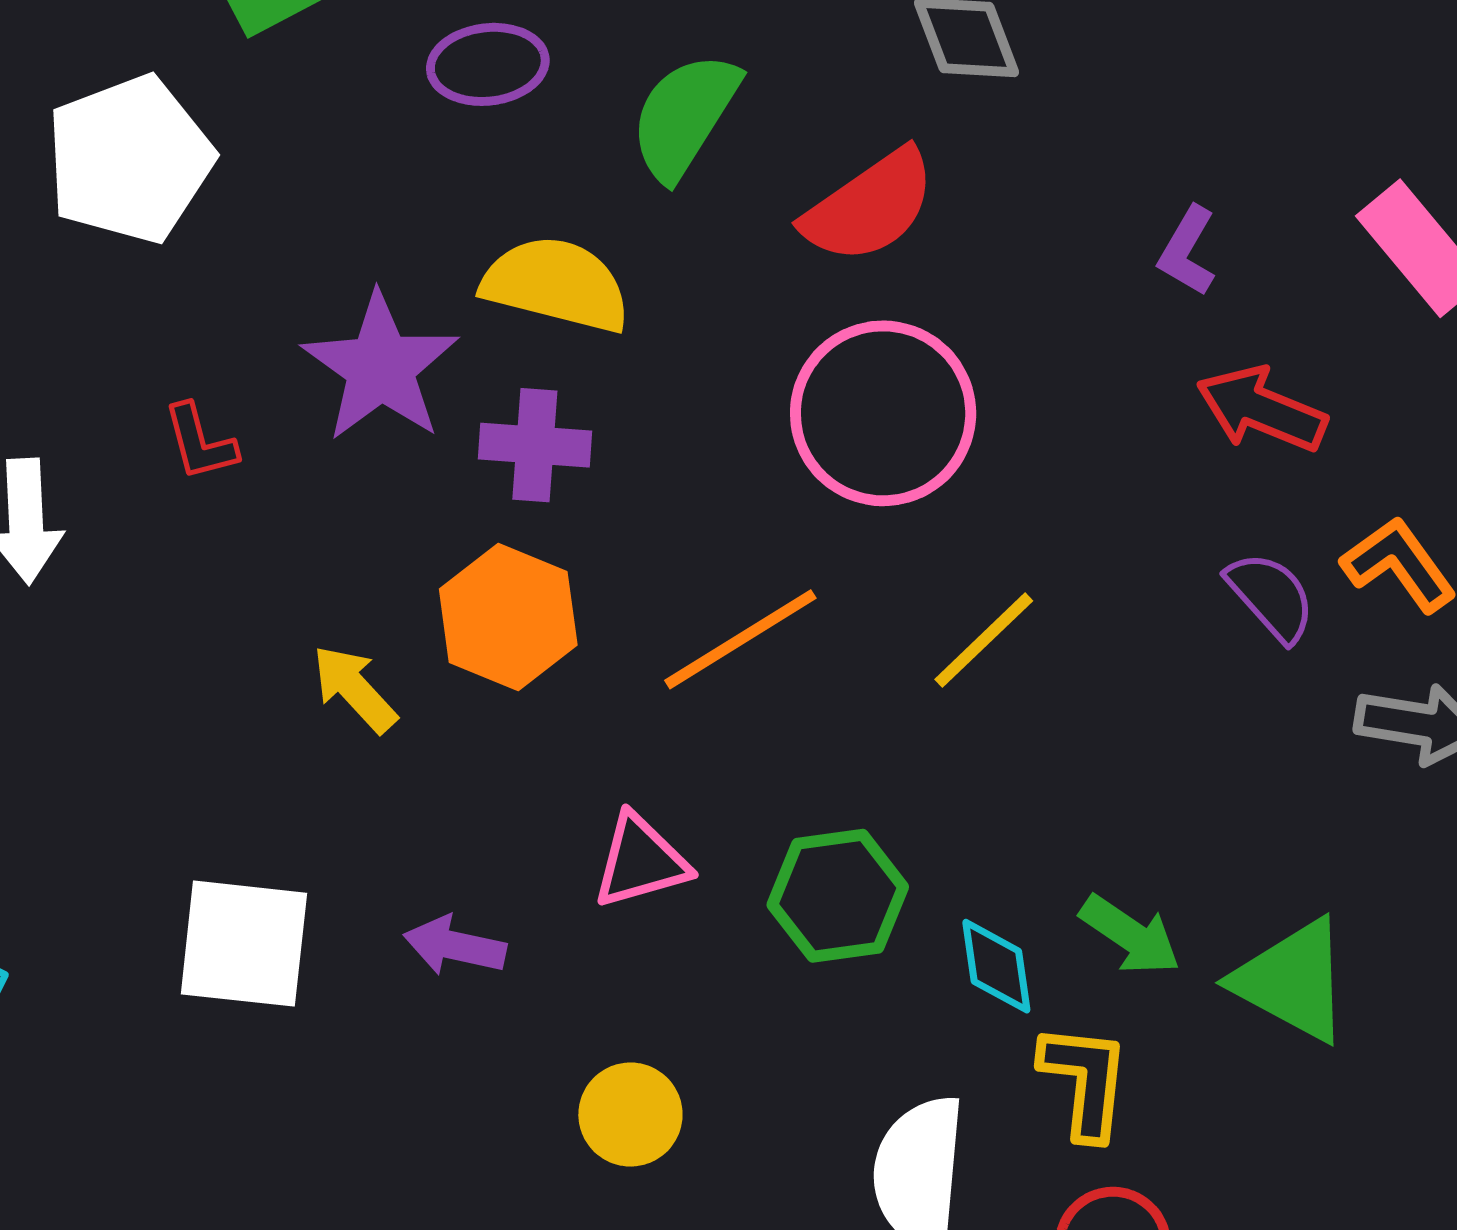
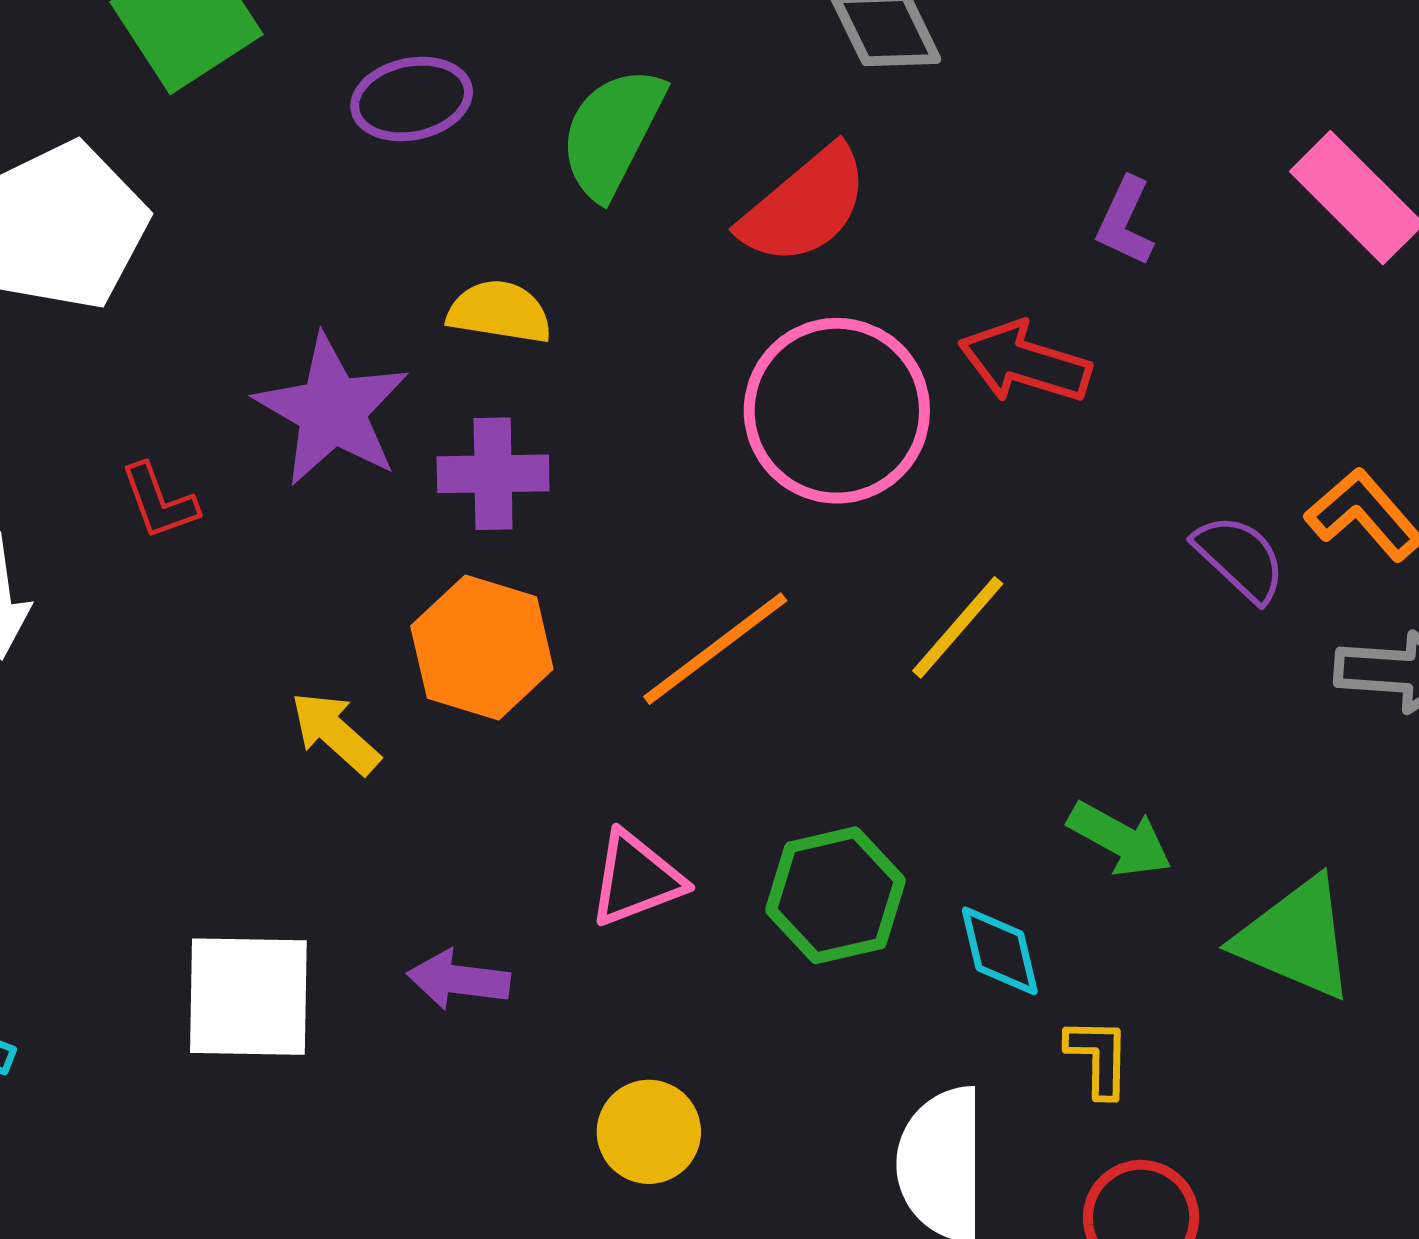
yellow semicircle: (556, 284) -> (500, 312), size x0.7
red arrow: (1262, 409) -> (1025, 362), moved
green arrow: (1130, 935) -> (1120, 839), moved
yellow L-shape: (1085, 1081) -> (1098, 1057), size x0.7

